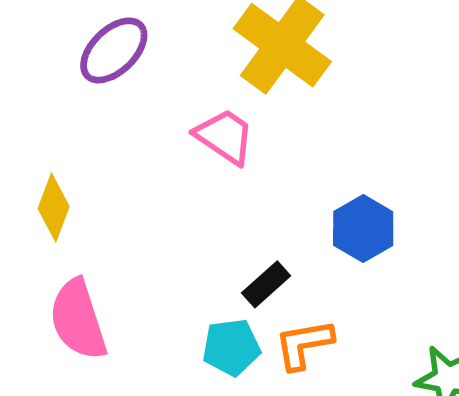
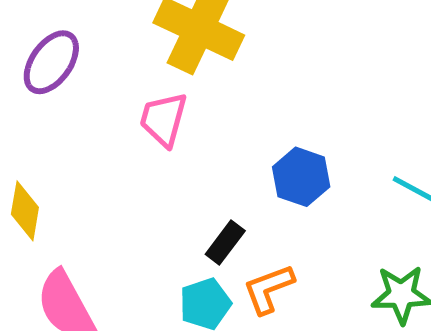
pink trapezoid: (225, 136) -> (163, 119), turned -98

